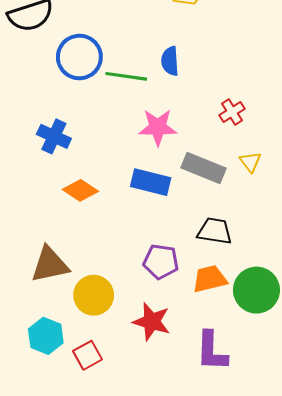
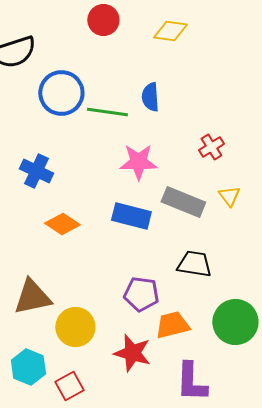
orange trapezoid: (210, 279) -> (172, 325), moved

